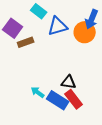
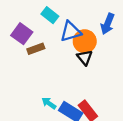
orange circle: (85, 32) -> (85, 41), moved
black triangle: (69, 82) -> (85, 58), moved, turned 42

